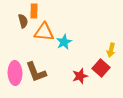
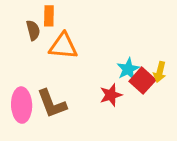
cyan star: (64, 42) -> (128, 69), moved
red square: (101, 68) -> (142, 81), moved
red star: (80, 76) -> (111, 95), moved

